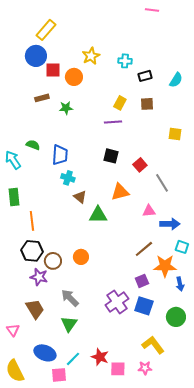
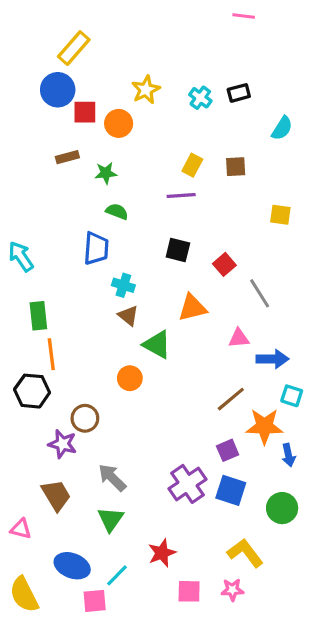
cyan cross: (125, 61) -> (200, 98), turned 32
black rectangle: (145, 76) -> (239, 93), moved
green semicircle: (33, 145) -> (117, 212), moved
cyan cross: (68, 178) -> (123, 285), moved
green rectangle: (14, 197) -> (38, 316), moved
green triangle: (98, 215) -> (157, 345), turned 30
black hexagon: (32, 251) -> (32, 391), moved
orange circle: (81, 257) -> (130, 378), moved
pink triangle: (13, 330) -> (21, 529), turned -40
red star: (100, 357) -> (162, 553), moved, turned 30

